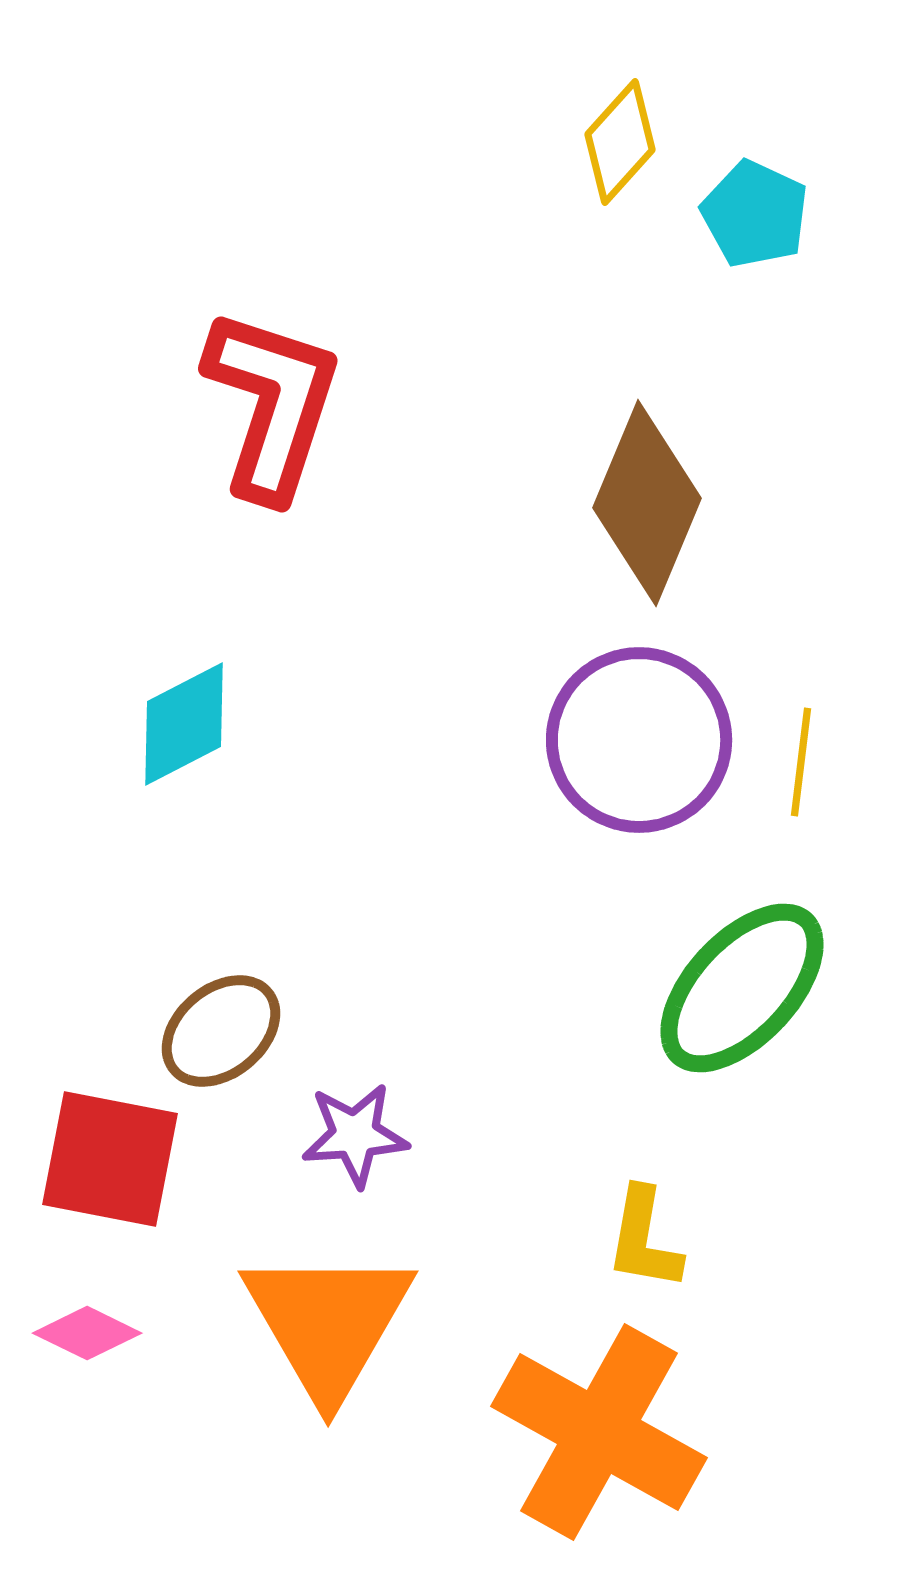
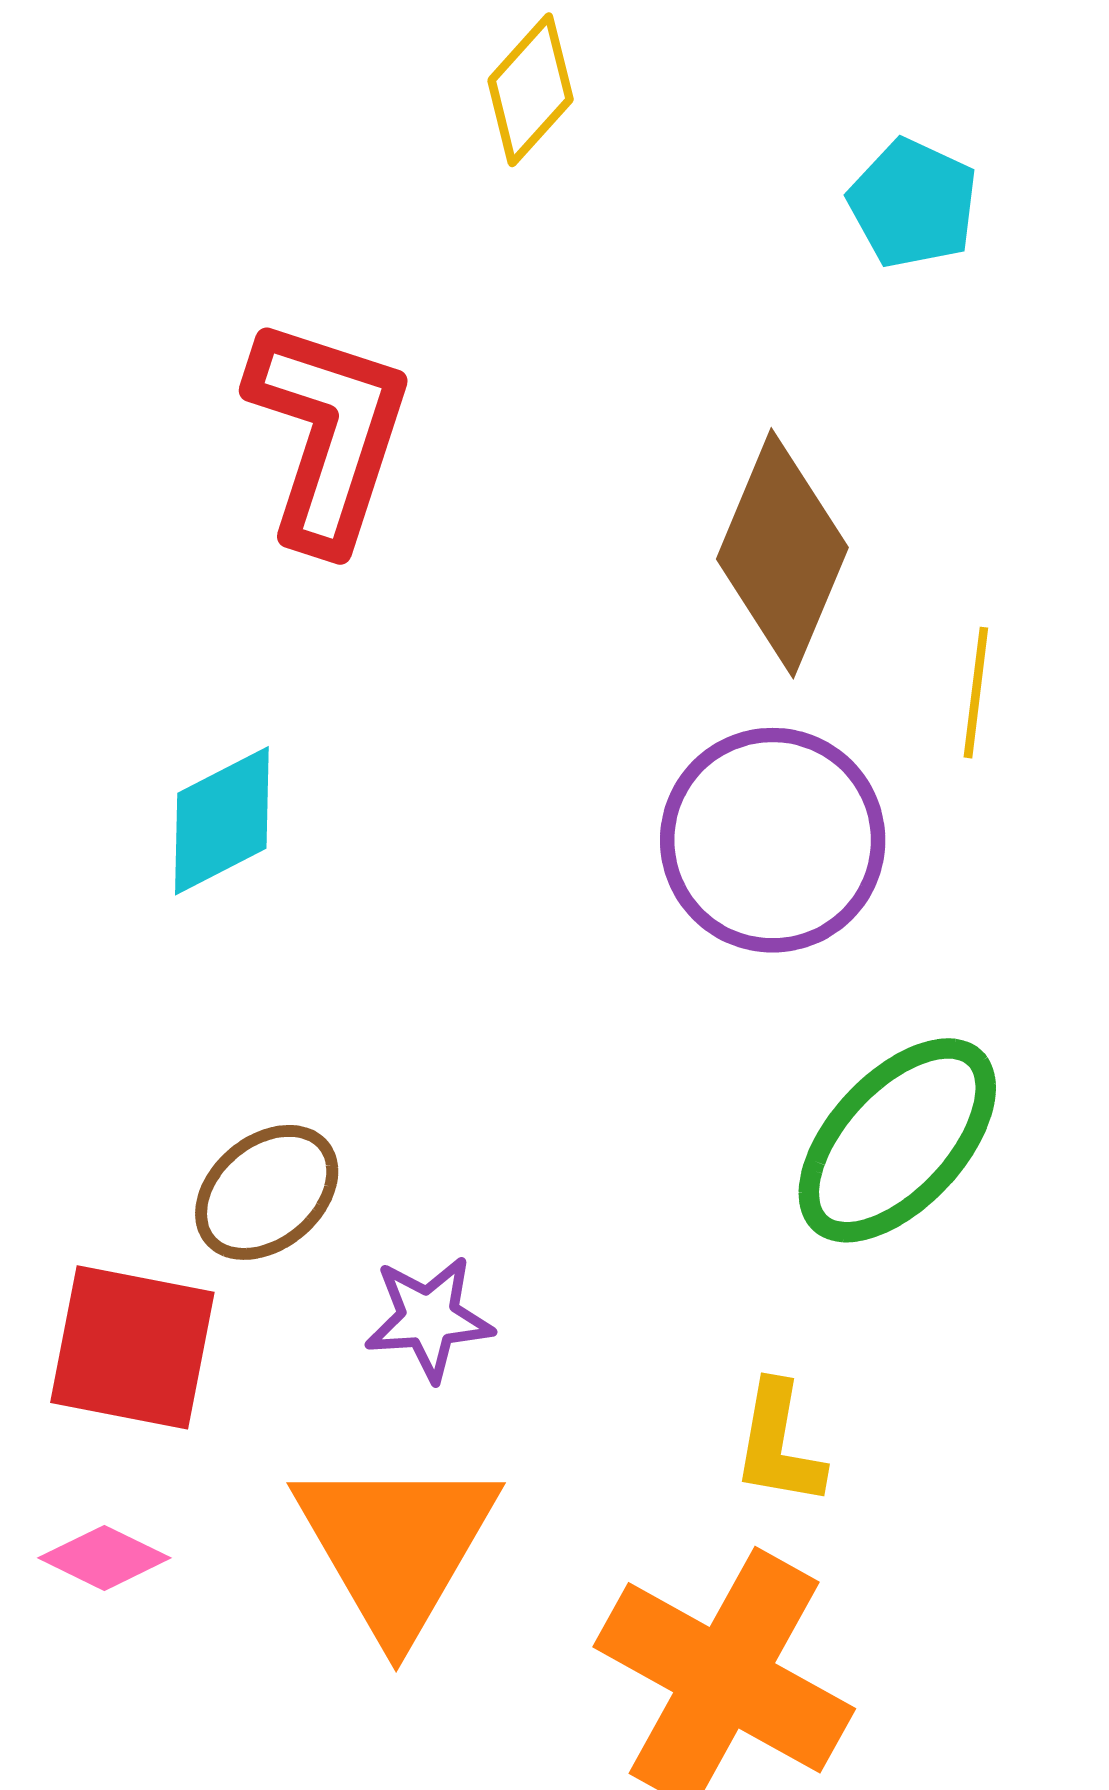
yellow diamond: (620, 142) -> (531, 90), moved
yellow line: (801, 762) -> (976, 693), moved

